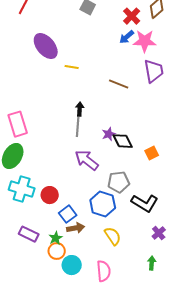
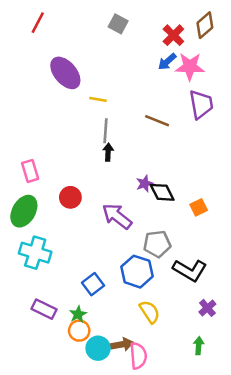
pink rectangle: (18, 124) -> (30, 171), size x0.7
gray line: (78, 127) -> (106, 131), moved
red circle: (50, 195) -> (70, 197), moved
brown arrow: (76, 228) -> (122, 344), moved

